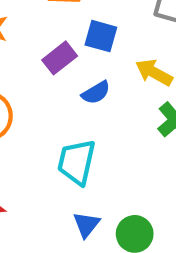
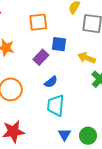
blue semicircle: (96, 93) -> (51, 82), moved

